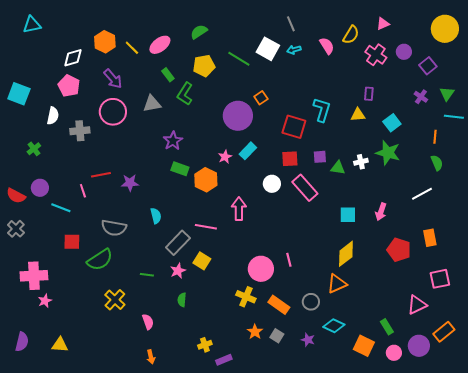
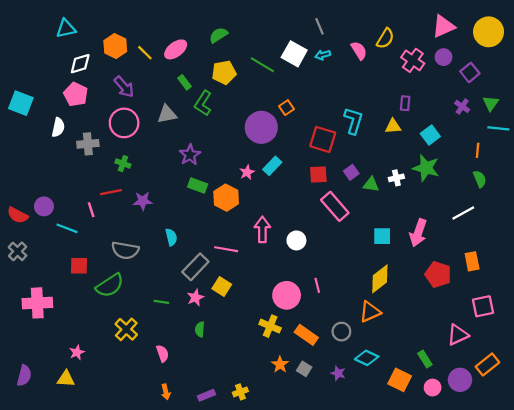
pink triangle: (383, 24) -> (444, 26), moved, size x1.6
cyan triangle: (32, 25) -> (66, 29), moved
green cross: (34, 149) -> (123, 164), moved, turned -32
purple square: (320, 157) -> (351, 172), turned -32
white circle: (272, 184) -> (296, 240), moved
pink arrow: (381, 212) -> (418, 233), size x1.4
pink star: (45, 301) -> (77, 352), moved
yellow cross: (205, 345) -> (240, 392), moved
purple rectangle: (224, 360) -> (206, 395), moved

